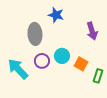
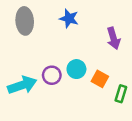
gray ellipse: (35, 34) -> (25, 21), moved
cyan arrow: (18, 69) -> (22, 85), turned 115

